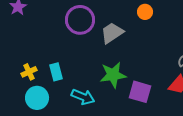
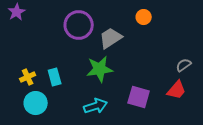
green star: (113, 75) -> (100, 69), moved
cyan arrow: (83, 97) -> (96, 106), moved, turned -40

